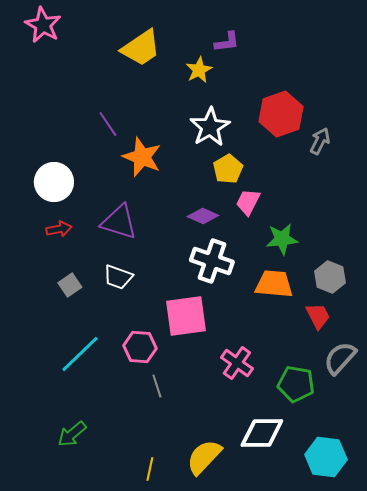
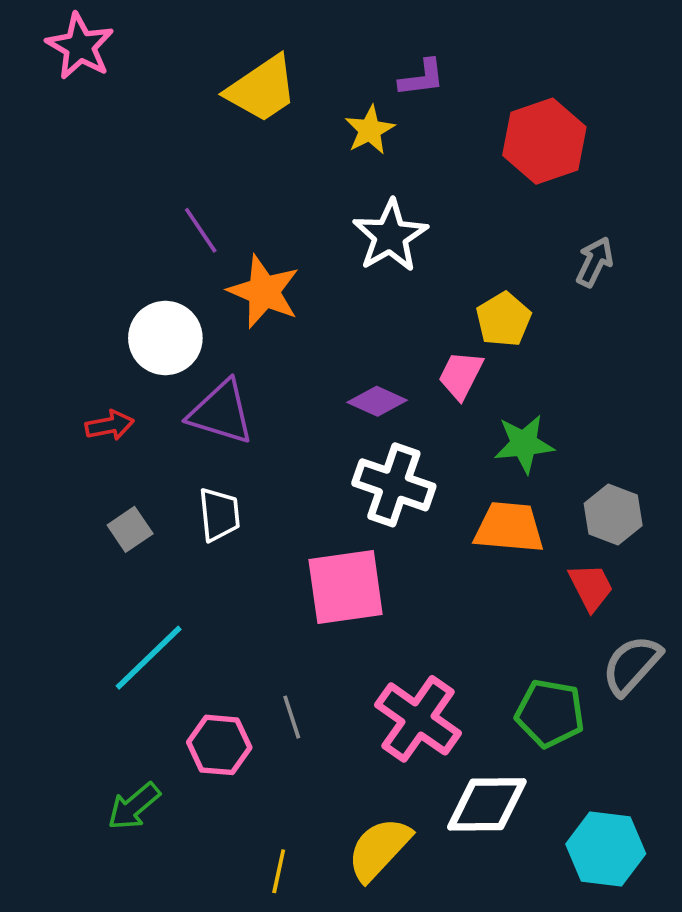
red hexagon: (281, 114) -> (544, 141), moved
yellow pentagon: (228, 169) -> (504, 319), moved
white circle: (54, 182) -> (165, 338), moved
white trapezoid: (118, 277) -> (219, 515), turned -116
pink hexagon: (140, 347) -> (219, 745), moved
pink cross: (237, 363) -> (418, 719), moved, size x1.4

